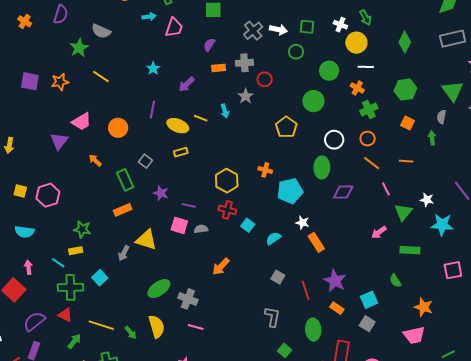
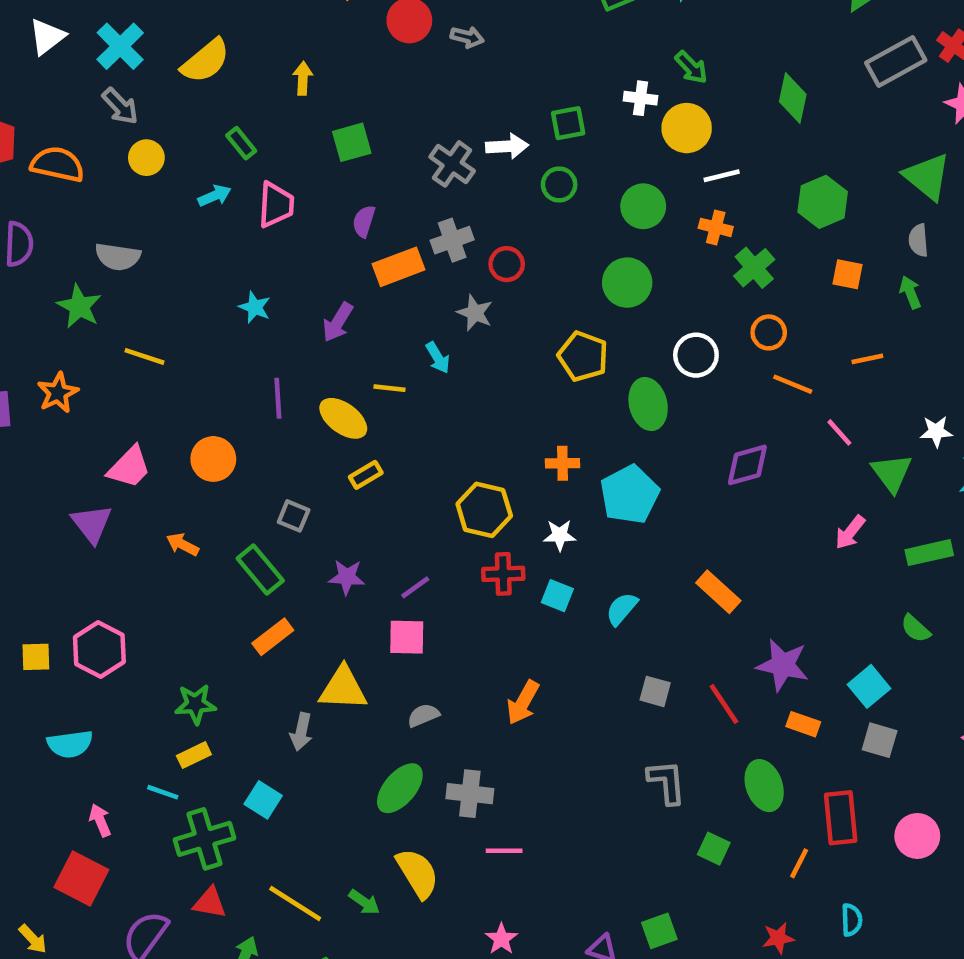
orange rectangle: (219, 68) -> (399, 267), size x1.5
yellow ellipse: (178, 126) -> (343, 418), turned 30
green ellipse: (322, 167) -> (648, 404), moved
purple line: (189, 205) -> (415, 587), turned -32
white star: (302, 223) -> (560, 535), moved
gray semicircle: (201, 229) -> (423, 715), moved
yellow line: (101, 325) -> (295, 903), turned 30

